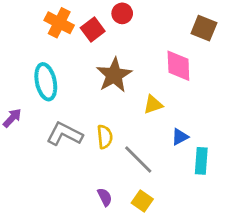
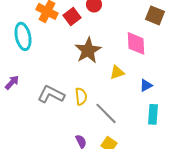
cyan ellipse: (46, 82) -> (23, 36), moved
blue triangle: (180, 137) -> (146, 85), moved

